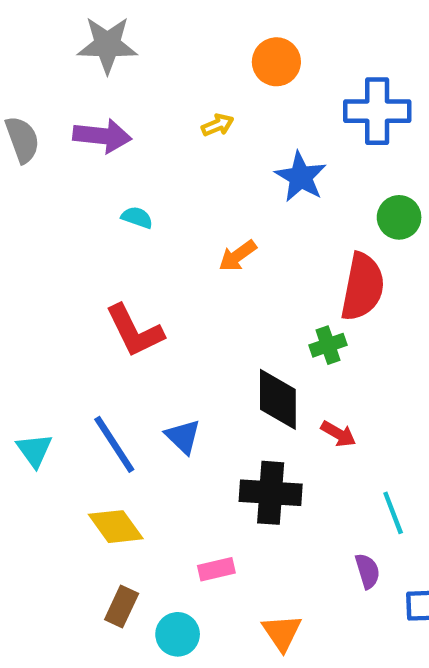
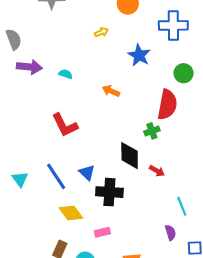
purple arrow: (102, 136) -> (29, 67), moved
orange arrow: (238, 256) -> (111, 91), turned 60
black cross: (271, 493) -> (109, 192), moved
yellow diamond: (116, 527) -> (71, 213), moved

